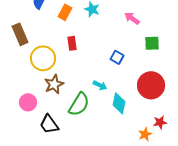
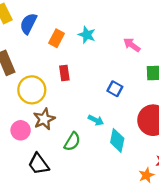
pink circle: (28, 102) -> (21, 130), moved
green semicircle: (79, 104) -> (72, 142), size x0.7

